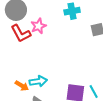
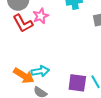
orange arrow: (22, 86) -> (24, 76), size x1.5

